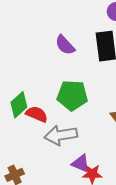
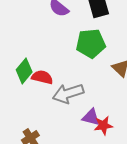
green pentagon: (72, 95) -> (91, 43), moved

